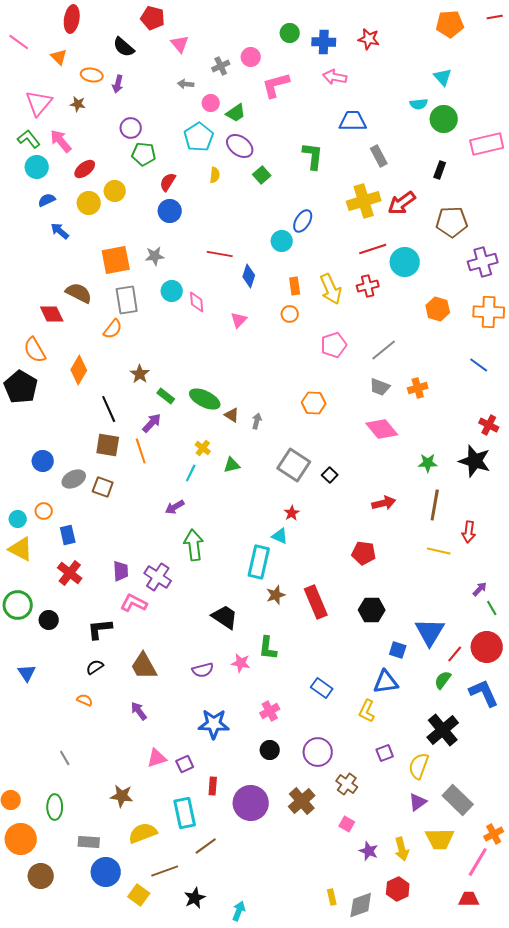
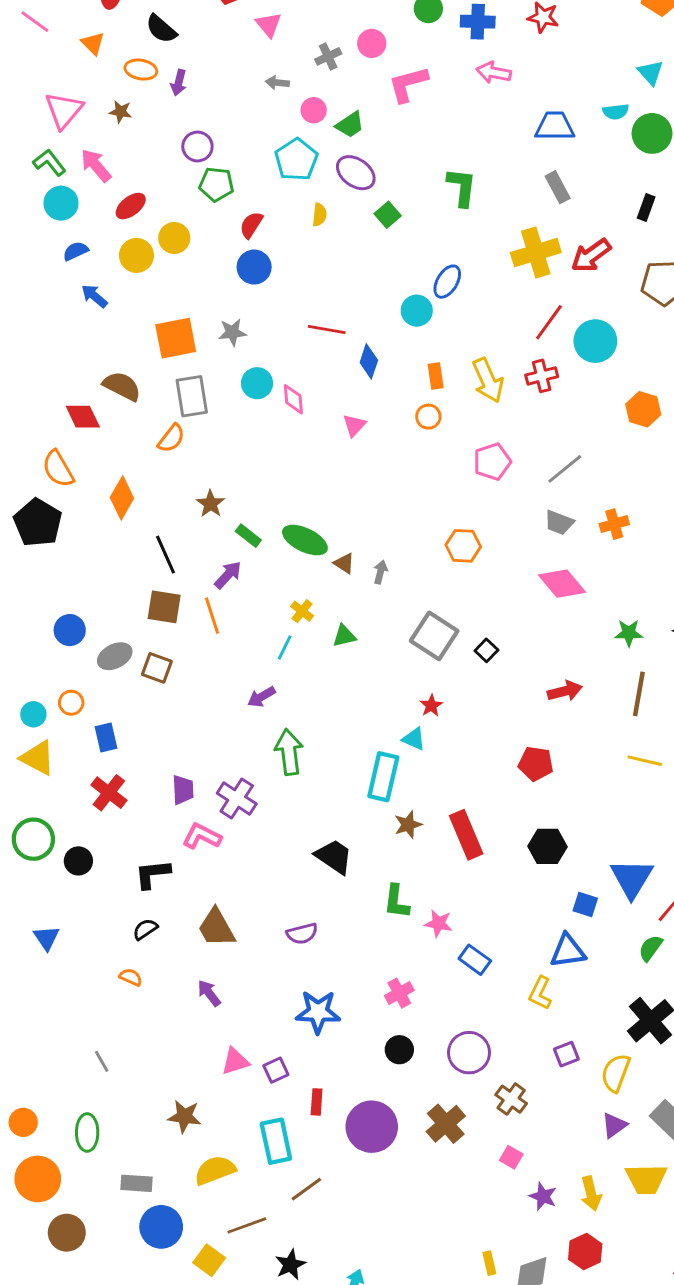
black semicircle: (124, 47) -> (161, 29), moved
blue trapezoid: (353, 121) -> (555, 126), moved
red line: (373, 249) -> (549, 322), turned -36
pink star: (241, 663) -> (439, 923), moved

